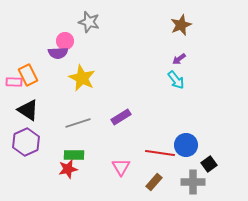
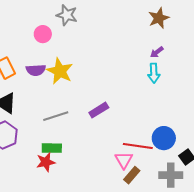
purple semicircle: (58, 53) -> (36, 70), moved
cyan arrow: (176, 80) -> (154, 73), turned 36
pink triangle: (121, 167) -> (124, 160), moved

